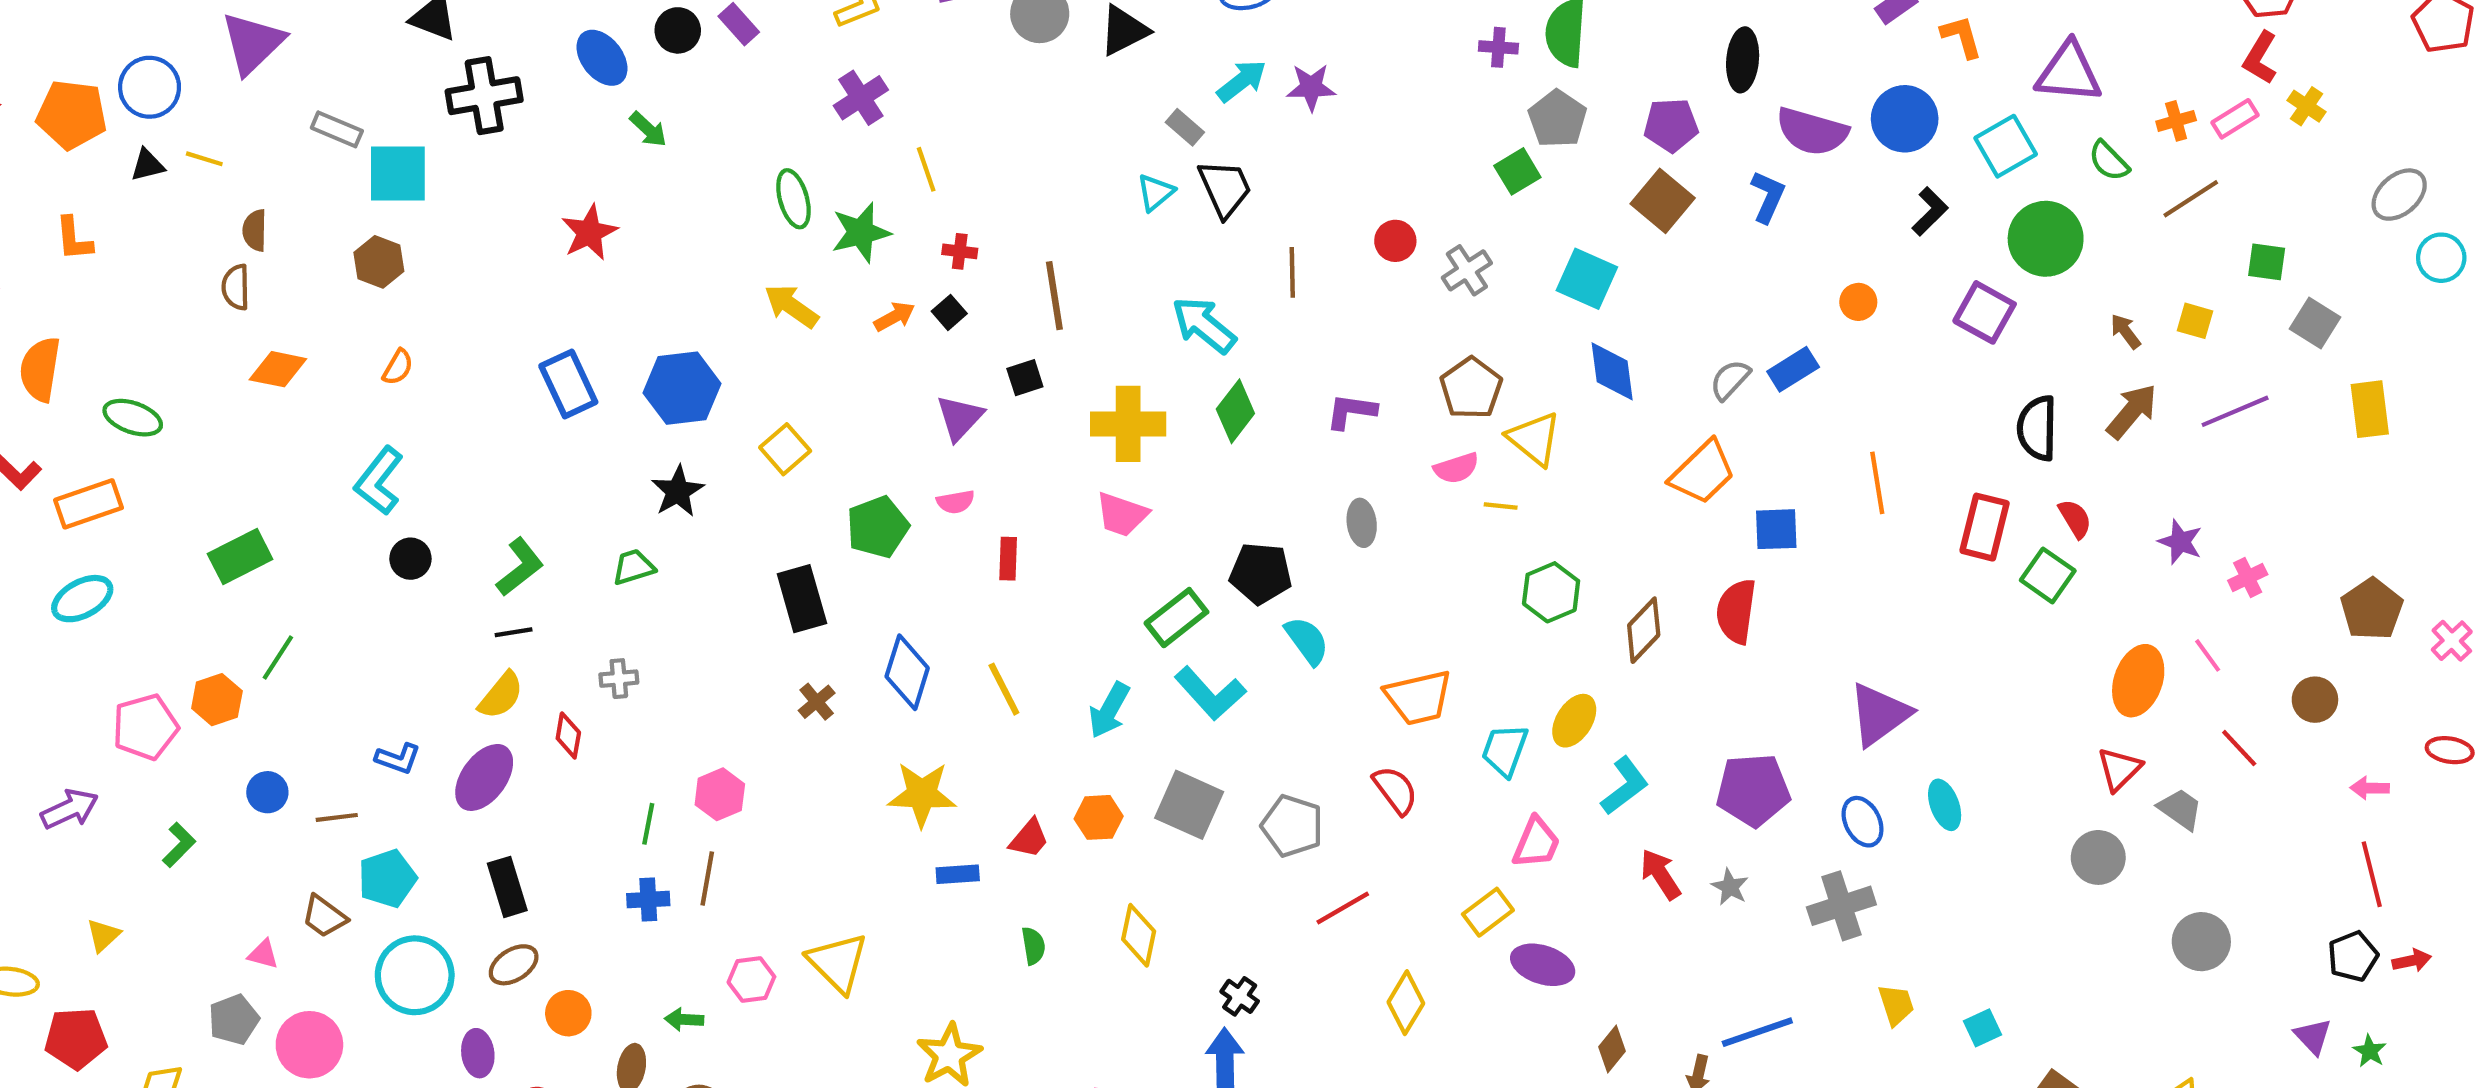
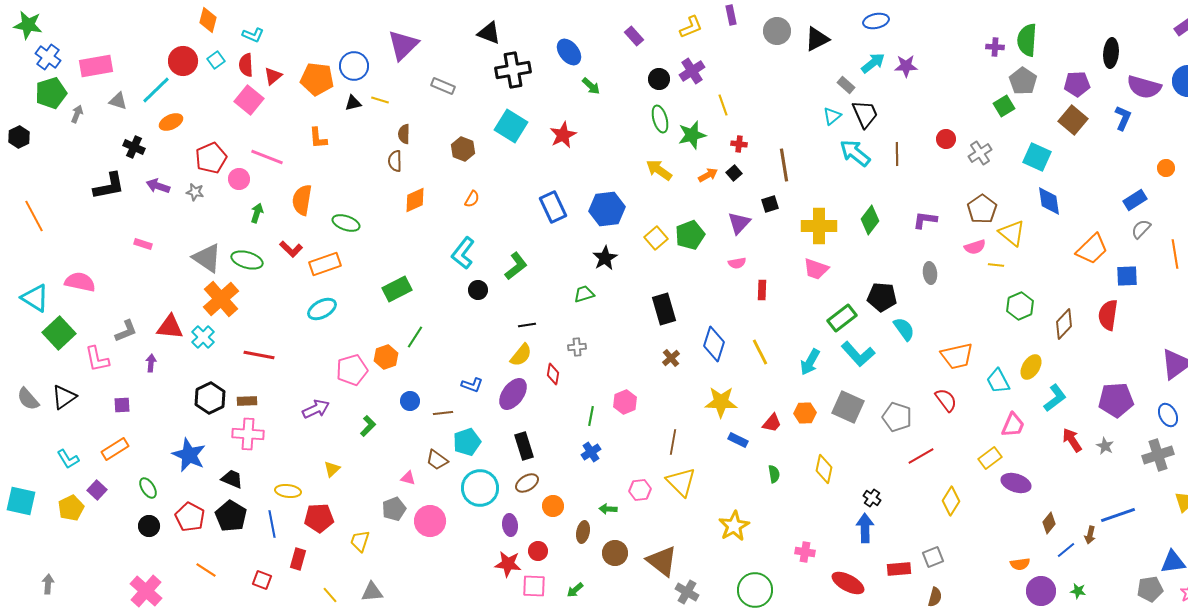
black circle: (678, 30) -> (659, 79), moved
cyan square: (398, 174) -> (511, 126), moved, turned 32
cyan arrow: (1204, 325) -> (855, 153), moved
orange diamond: (278, 369) -> (415, 200), turned -36
gray semicircle: (1730, 380) -> (1141, 229), moved
green pentagon: (878, 527) -> (690, 235), moved
green L-shape: (520, 567) -> (516, 266), moved
cyan trapezoid: (1505, 750) -> (998, 381), turned -48
blue rectangle: (958, 874) -> (738, 440), turned 30
brown line: (707, 878) -> (673, 442), moved
blue cross: (648, 900) -> (591, 452), turned -30

